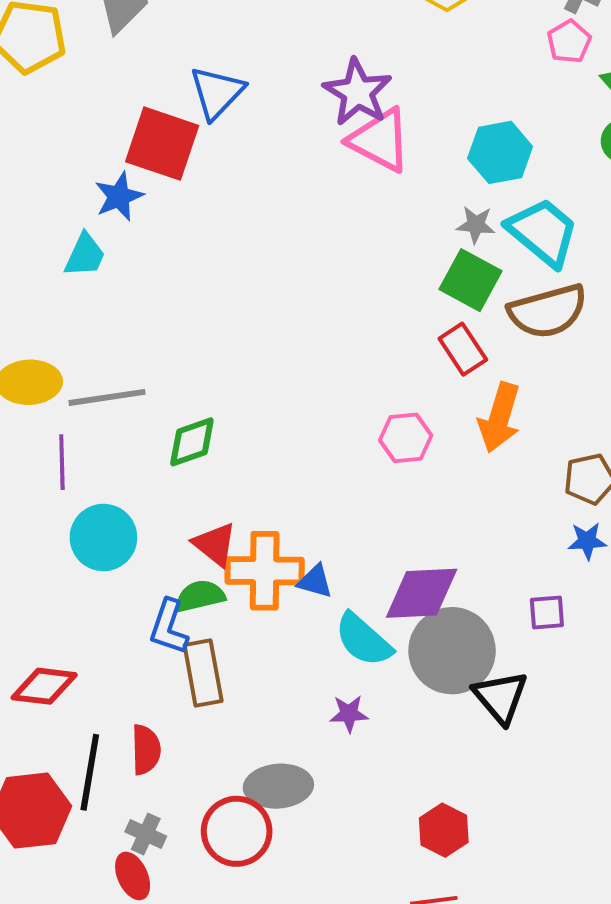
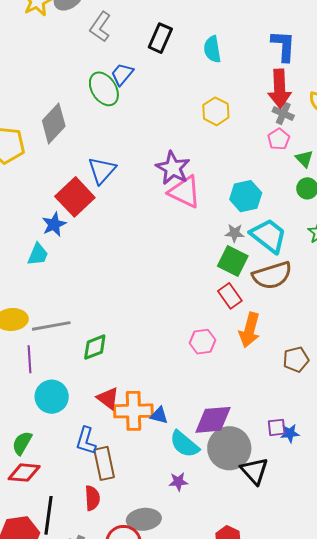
red square: (162, 144) -> (75, 197), turned 30
blue star: (587, 541) -> (290, 433), moved
green semicircle: (200, 596) -> (22, 443), moved, turned -45
red semicircle: (146, 750) -> (92, 498), moved

